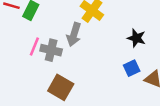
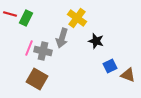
black star: (136, 38) -> (96, 41), moved
brown square: (61, 87) -> (37, 79), moved

